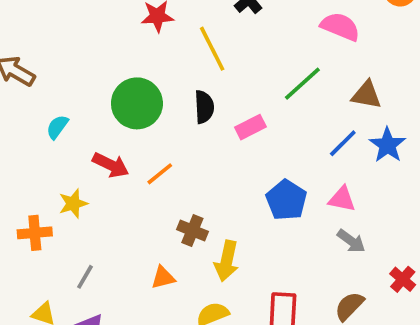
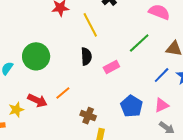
green circle: (137, 103) -> (36, 56), moved
red arrow: (111, 165) -> (37, 100), moved
pink triangle: (342, 199) -> (162, 105), turned -35
brown cross: (192, 230) -> (88, 116), moved

